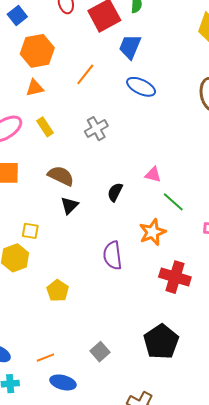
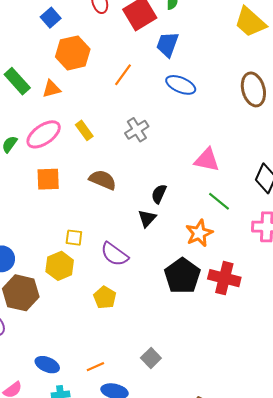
orange triangle: (35, 88) -> (51, 89), moved
pink triangle: (153, 175) -> (207, 160), moved, size x1.5
black triangle: (70, 205) -> (147, 218), moved
purple semicircle: (113, 255) -> (114, 254), moved, turned -44
black pentagon: (161, 342) -> (182, 276), moved

